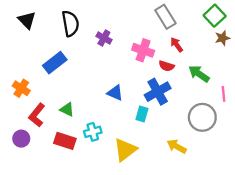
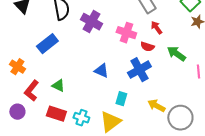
purple cross: (104, 38) -> (91, 22), size x1.5
cyan rectangle: (142, 114) -> (121, 99), moved
gray circle: (202, 117) -> (180, 118), moved
cyan cross: (93, 132) -> (81, 118), moved, turned 35
yellow arrow: (177, 146) -> (156, 106), moved

